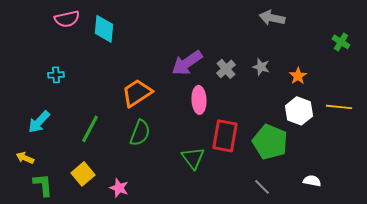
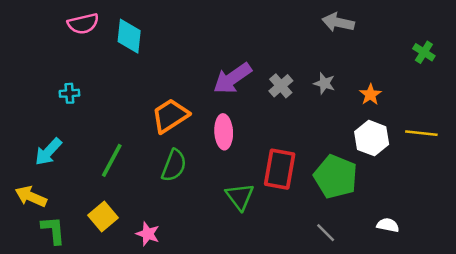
pink ellipse: (199, 100) -> (224, 132), moved
yellow arrow: (25, 158) -> (31, 197), size x1.4

